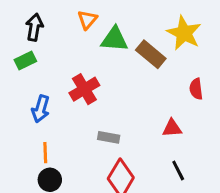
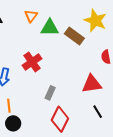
red triangle: (172, 128) -> (92, 84), size x1.5
gray rectangle: (109, 137) -> (50, 93), turned -72

